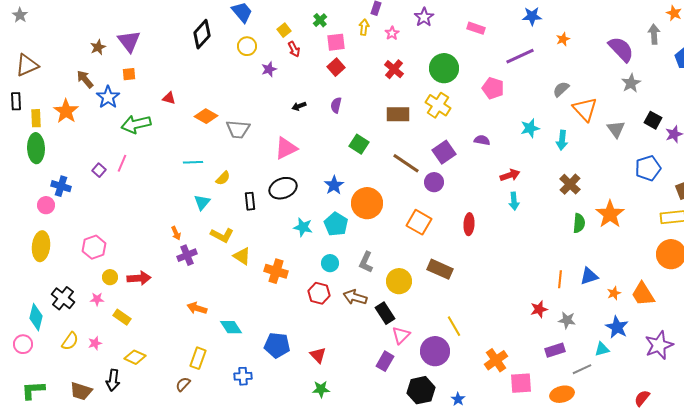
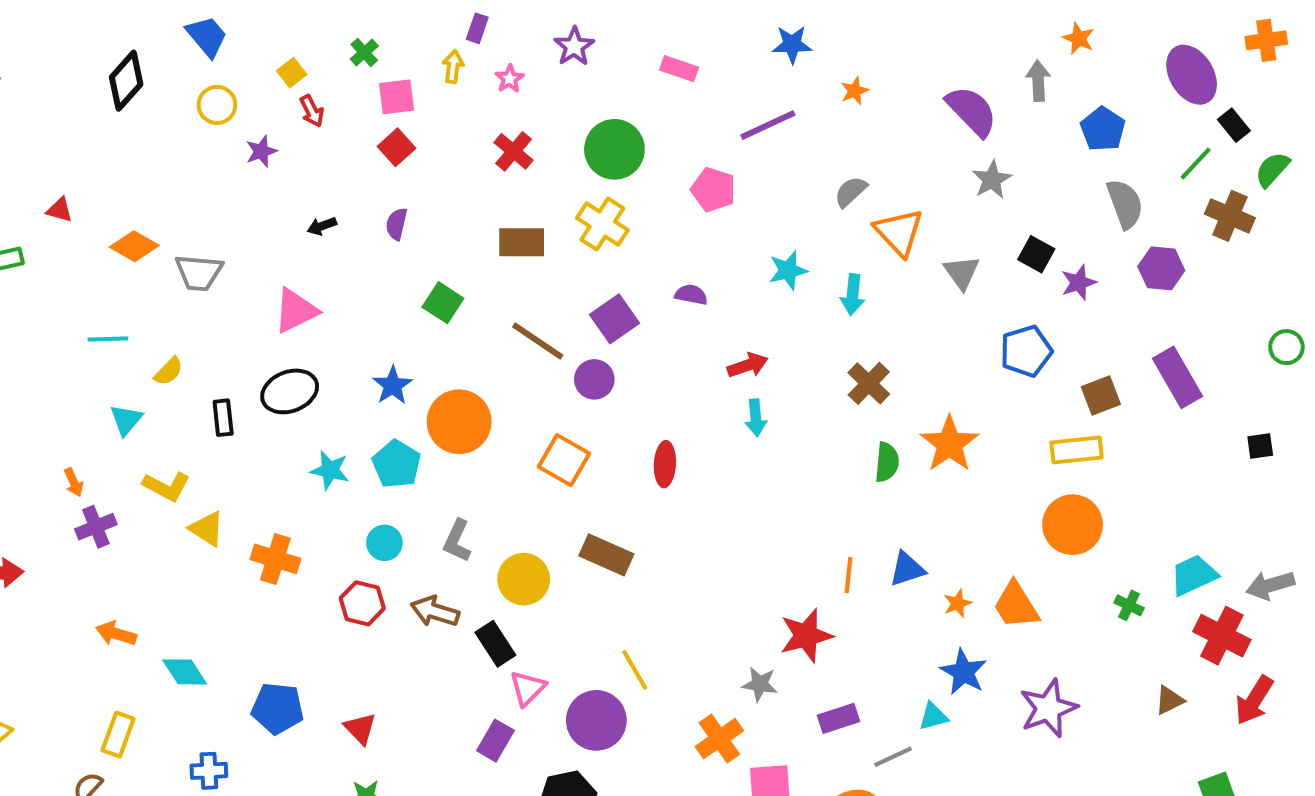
red star: (539, 309) -> (806, 636), size x1.5
gray star: (567, 320) -> (760, 684), moved

